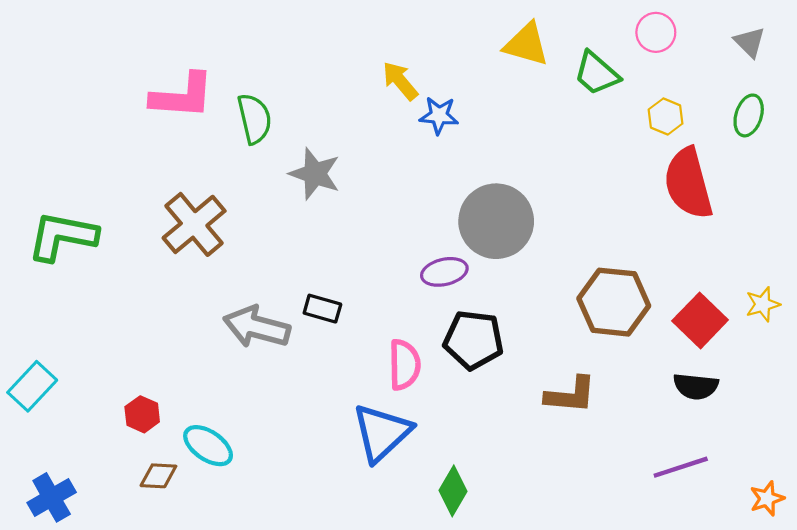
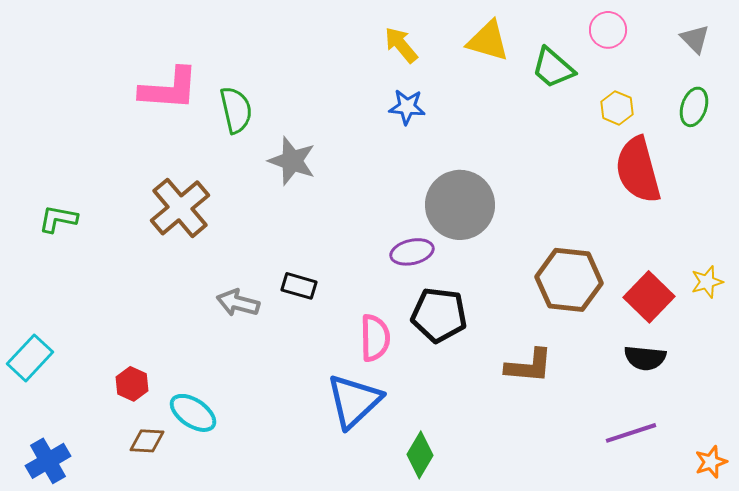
yellow arrow: (400, 81) -> (401, 45), moved
green L-shape: (62, 236) -> (58, 219), size x0.6
gray arrow: (257, 327) -> (238, 303), size x0.7

